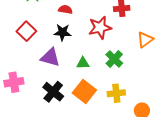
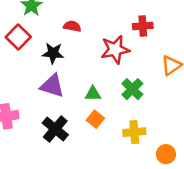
red square: (26, 31) -> (18, 37), moved
black star: (62, 32) -> (53, 53), moved
orange square: (84, 91) -> (95, 119), moved, size x0.6

